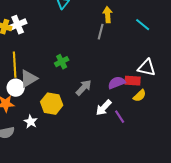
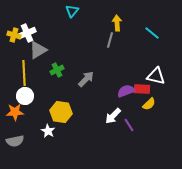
green cross: (62, 62) -> (57, 70), moved
gray triangle: (29, 79) -> (38, 50), moved
gray arrow: (84, 88) -> (86, 79), moved
white star: (31, 122) -> (48, 131), moved

